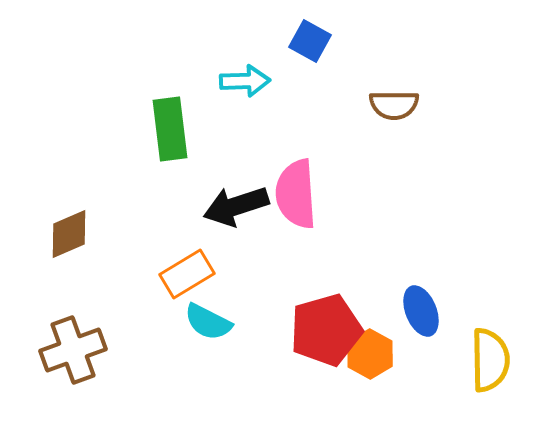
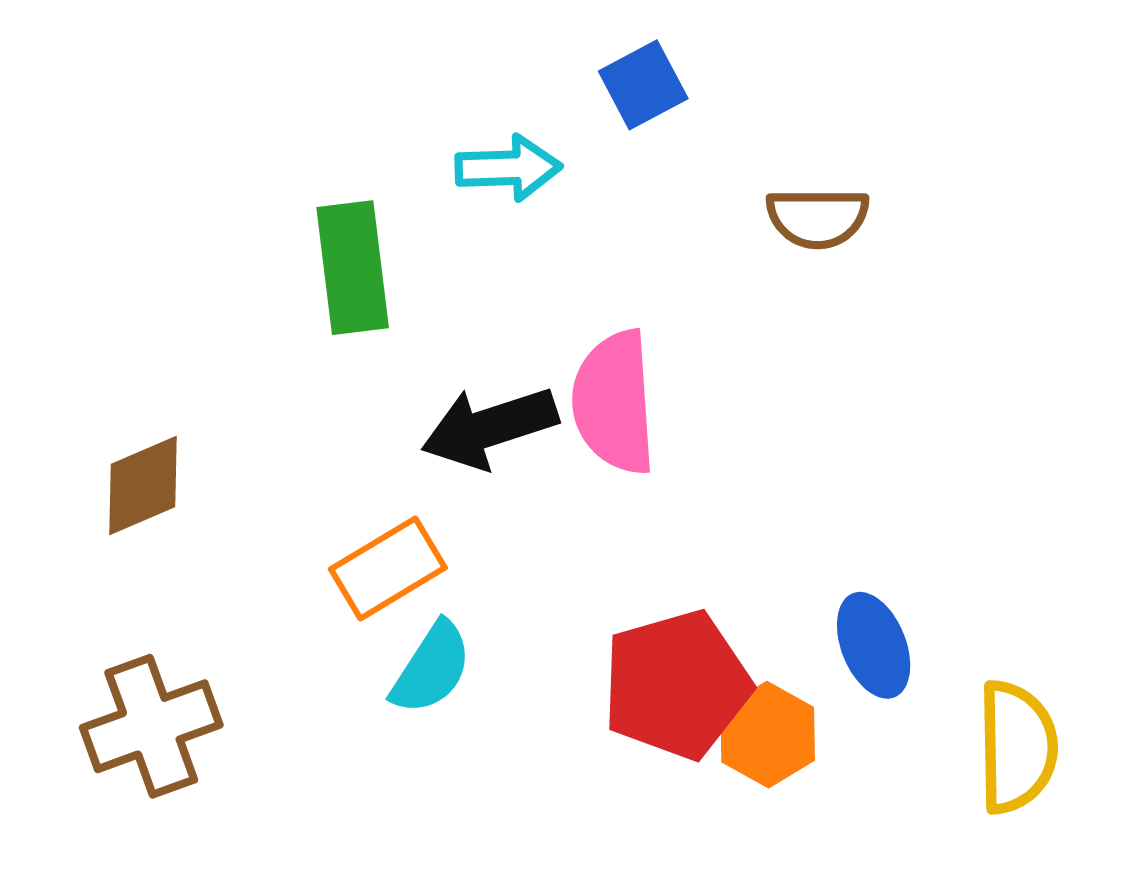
blue square: (310, 41) -> (643, 85), turned 33
cyan semicircle: (208, 322) -> (431, 668), turned -84

